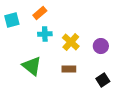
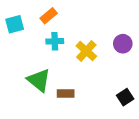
purple circle: (101, 46) -> (123, 44), moved
brown rectangle: (69, 69) -> (66, 94), moved

